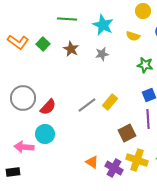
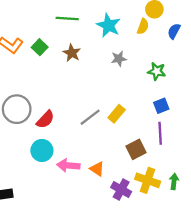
yellow semicircle: (133, 36) -> (143, 27), moved, turned -88
gray star: (102, 54) -> (119, 59), moved
pink arrow: (24, 147) -> (68, 165), moved
orange triangle: (92, 162) -> (97, 169), moved

